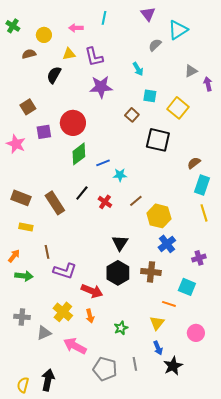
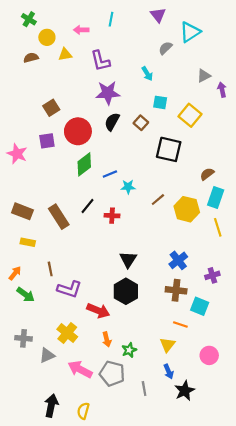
green cross: (13, 26) -> (29, 19), moved
yellow triangle: (69, 54) -> (65, 54), moved
black semicircle: (54, 75) -> (112, 122), moved
brown square: (28, 107) -> (51, 108), moved
brown line: (136, 201) -> (158, 200), moved
red cross: (105, 202) -> (112, 216), turned -32
yellow hexagon: (159, 216) -> (187, 209), moved
brown cross: (151, 272) -> (176, 290), moved
green arrow: (24, 276) -> (26, 295), turned 30
orange arrow: (90, 316) -> (107, 339), moved
gray pentagon: (105, 369) -> (112, 374), moved
yellow semicircle: (23, 385) -> (83, 411), moved

